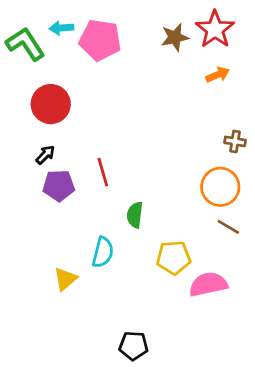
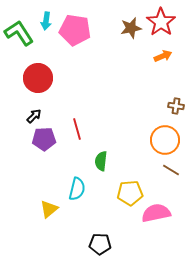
cyan arrow: (61, 28) -> (46, 21), turned -78
black pentagon: (134, 346) -> (100, 244), moved

